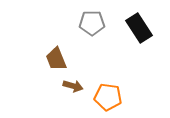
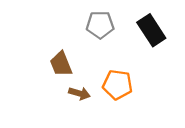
orange pentagon: (108, 97) -> (118, 85), moved

